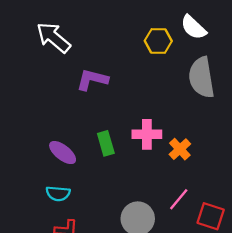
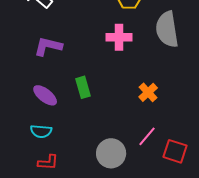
purple L-shape: (92, 80) -> (48, 46), moved
pink cross: (147, 134) -> (119, 37), moved

